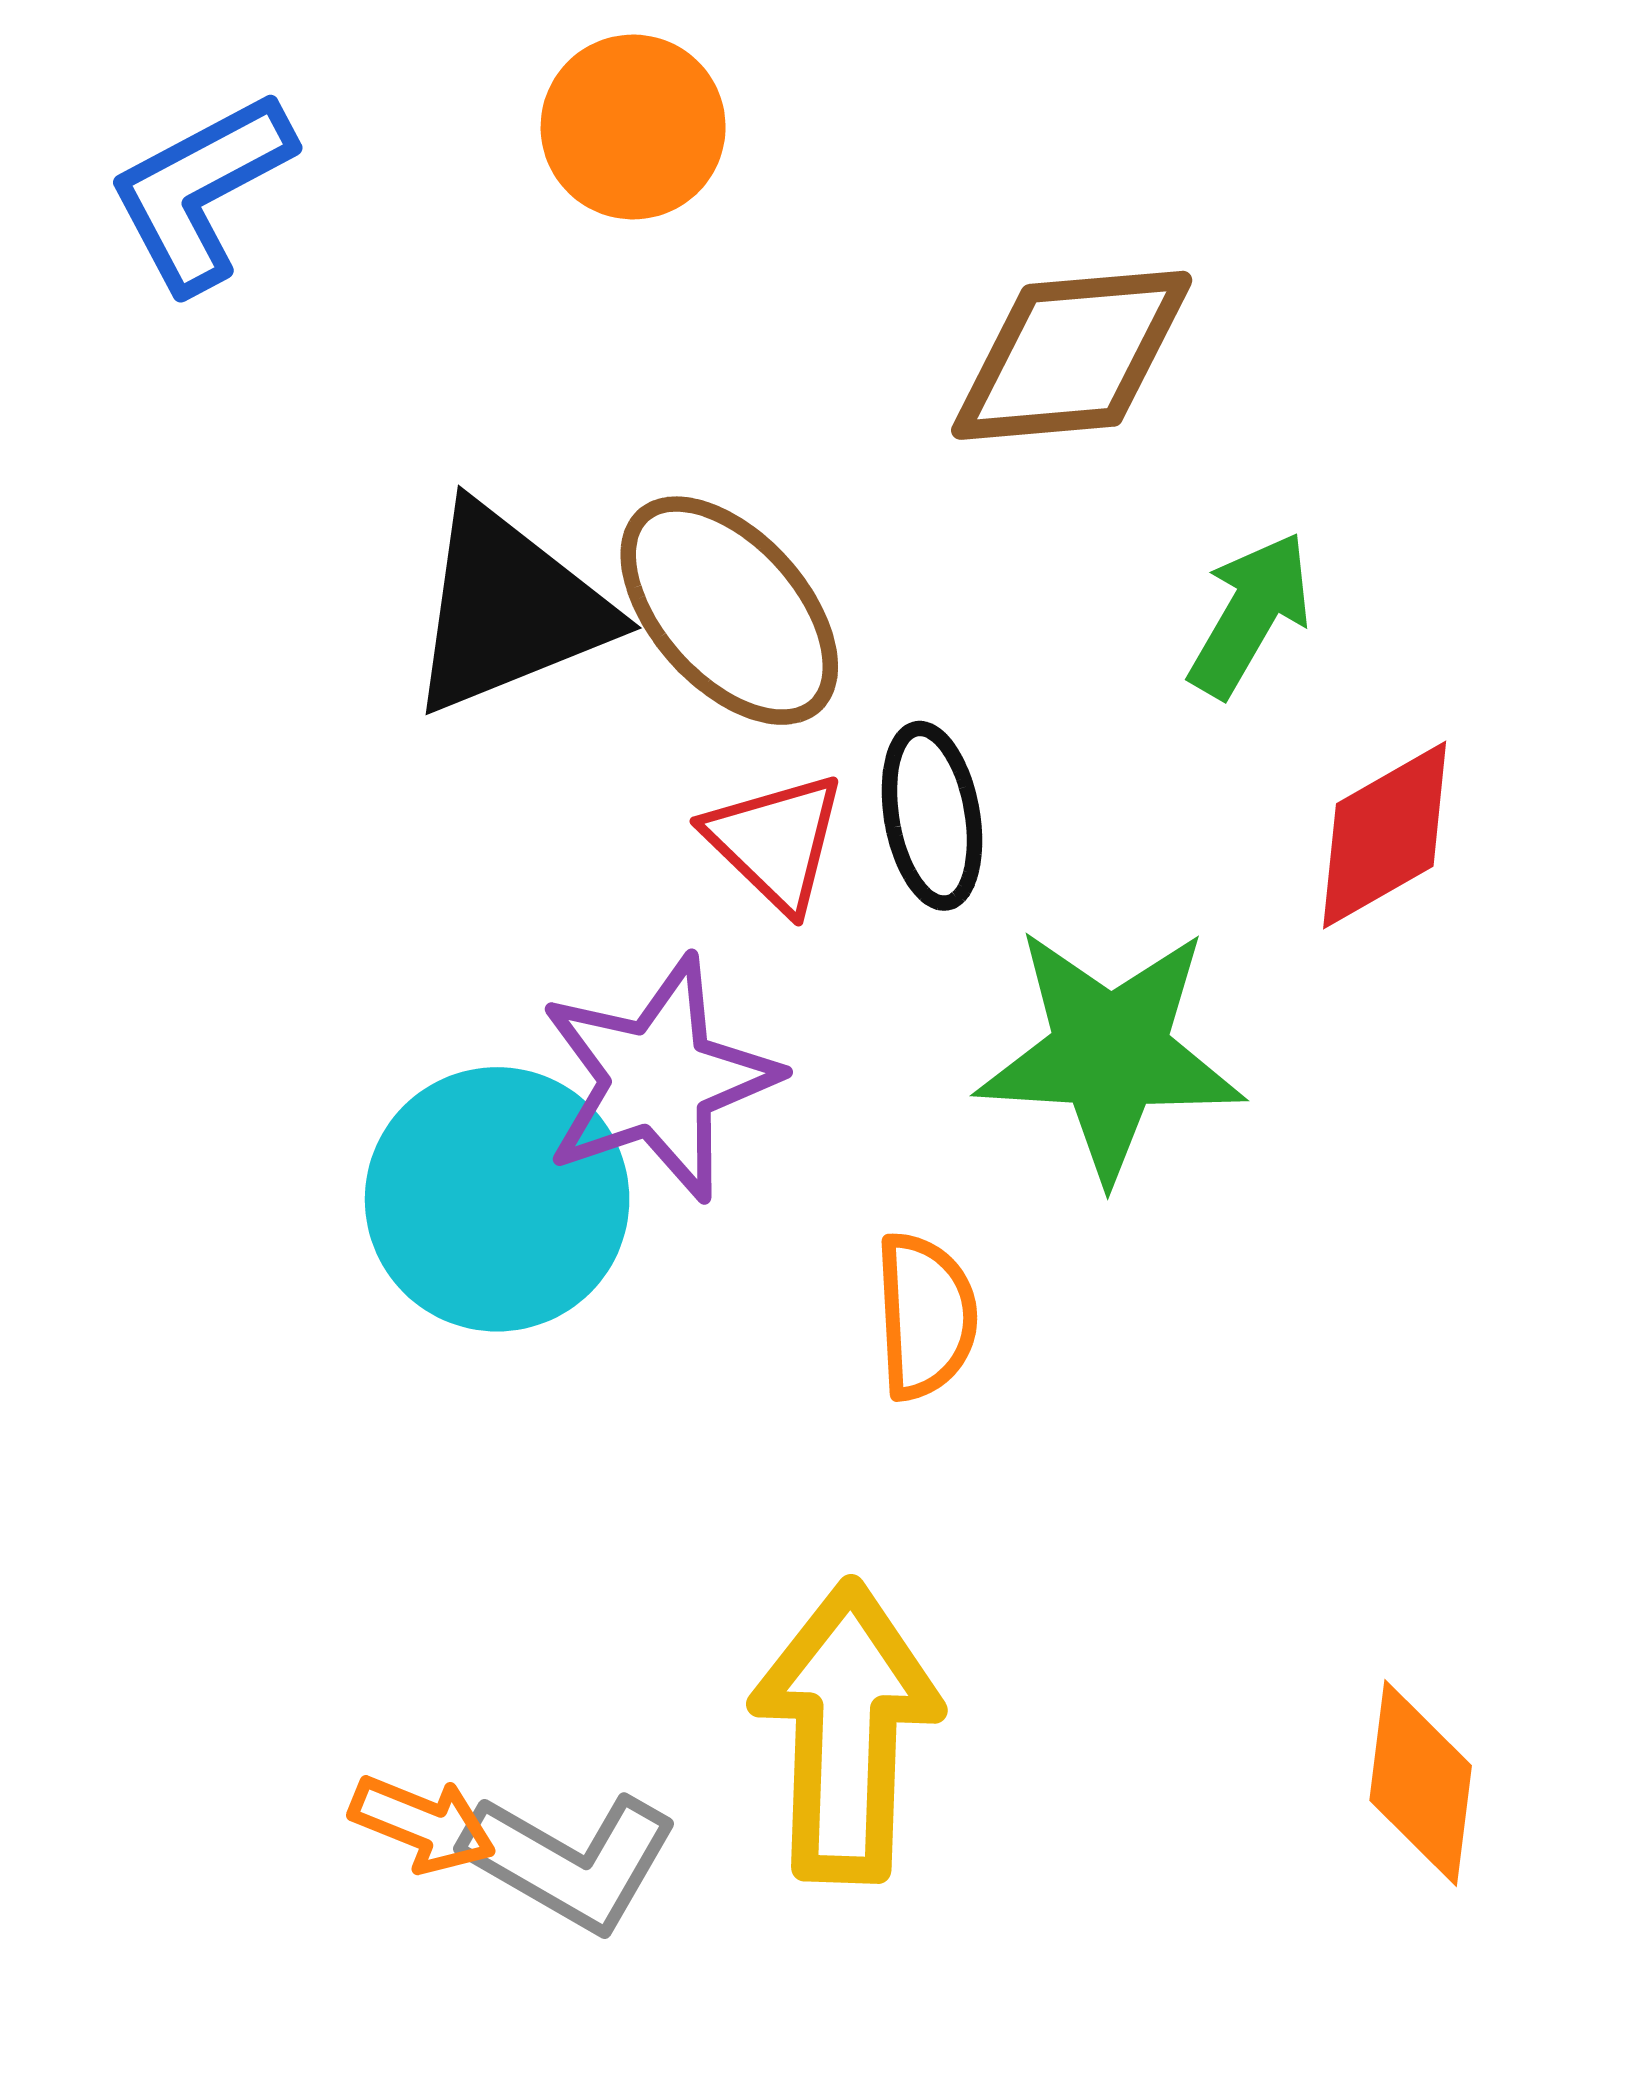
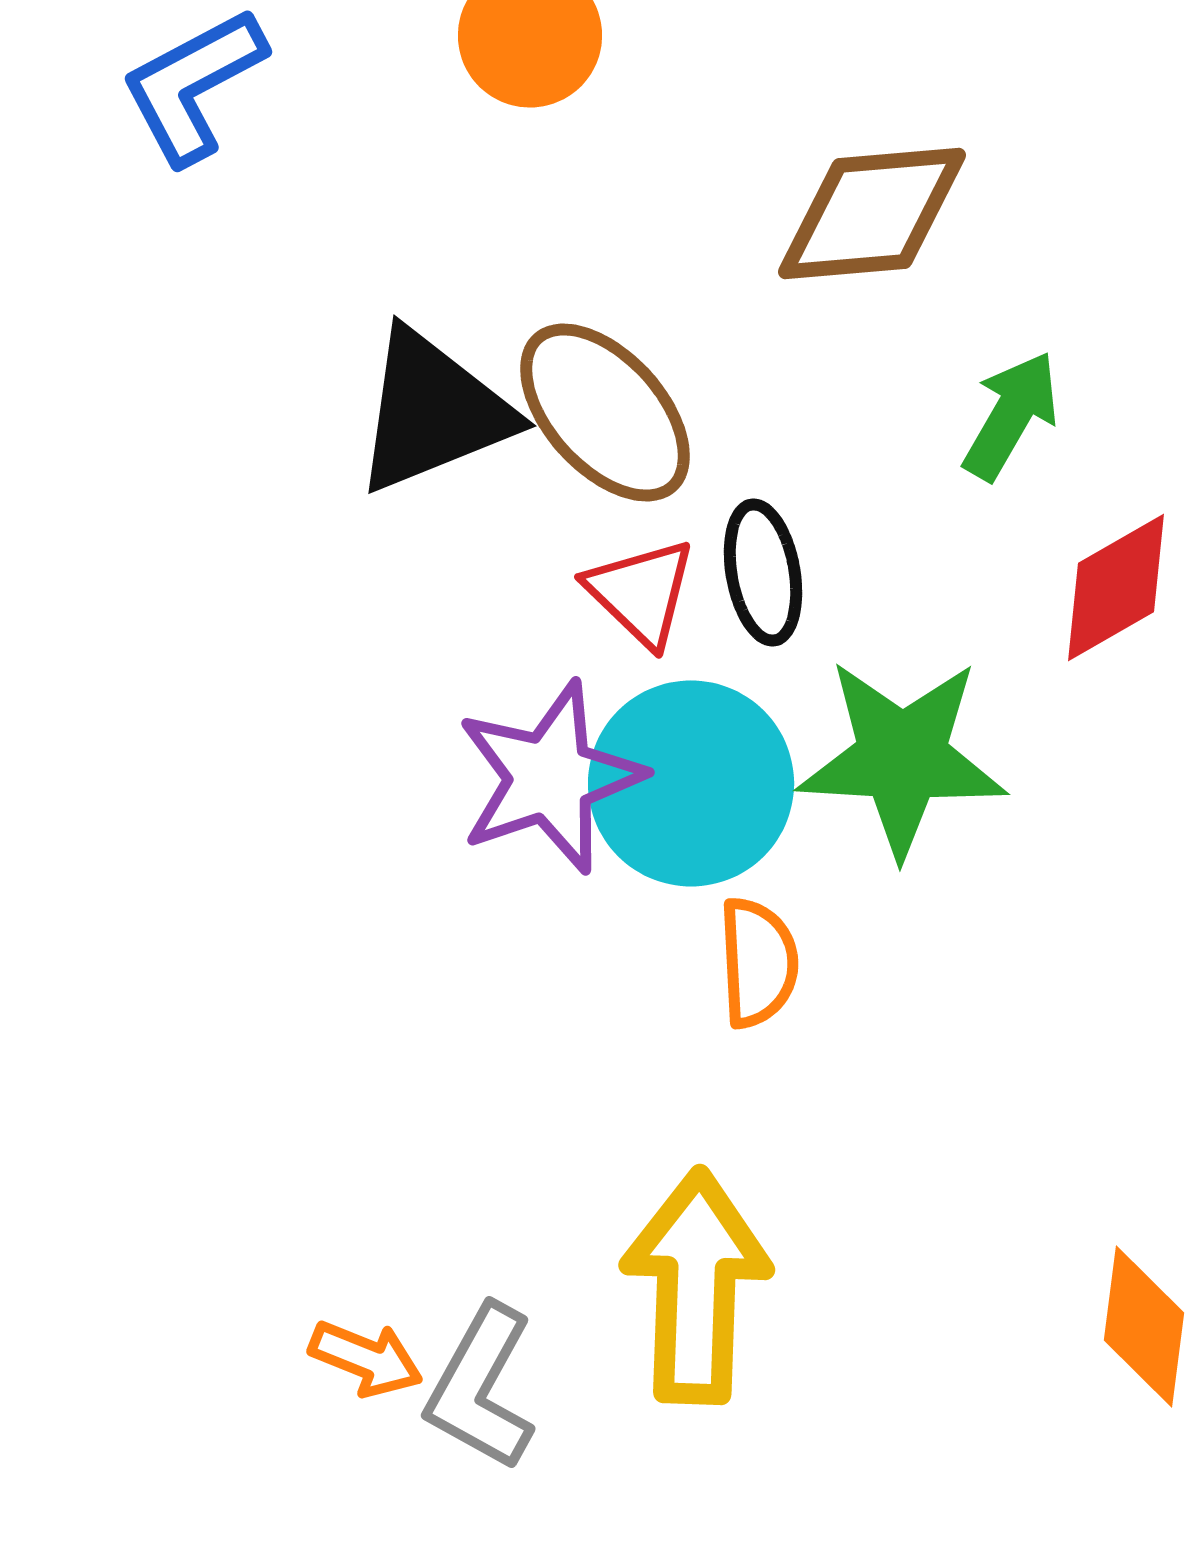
cyan circle: (497, 1199) -> (691, 783), moved
gray L-shape: (570, 1861) -> (481, 1387), turned 89

